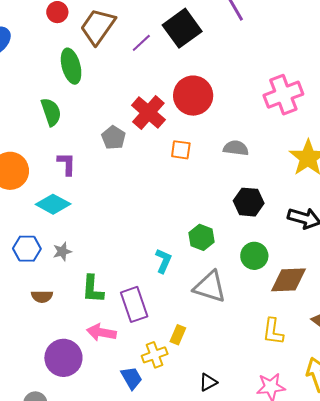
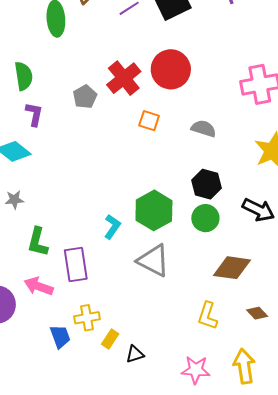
green semicircle: (51, 112) -> (24, 76), moved
green hexagon: (201, 237) -> (154, 210), size x1.5
green circle: (254, 256) -> (205, 218), moved
yellow rectangle: (178, 335) -> (110, 339), moved

